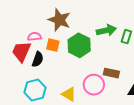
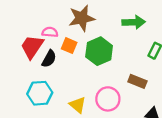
brown star: (59, 20) -> (82, 18), turned 30
green arrow: (106, 30) -> (134, 22), moved
brown rectangle: (111, 73) -> (137, 81), moved

